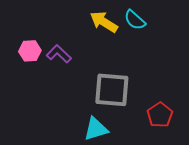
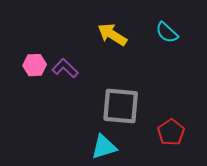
cyan semicircle: (135, 20) -> (167, 33), moved

